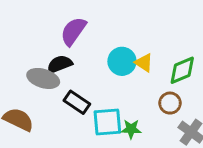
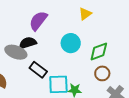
yellow triangle: (144, 63) -> (85, 14), moved, turned 48
green diamond: (182, 70) -> (99, 52), moved

